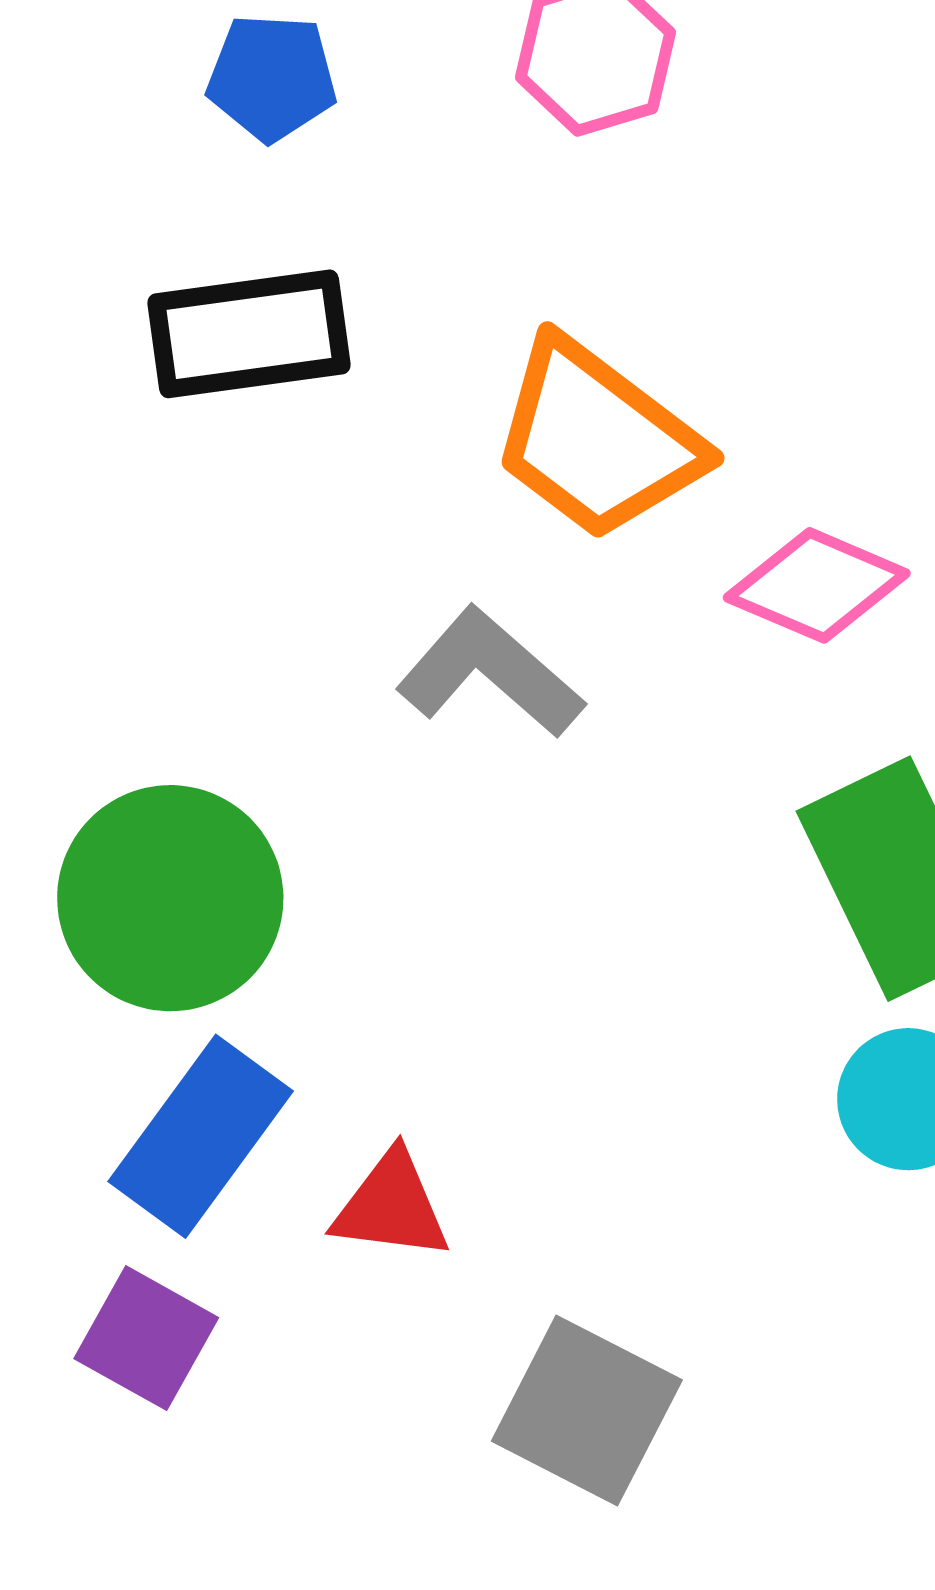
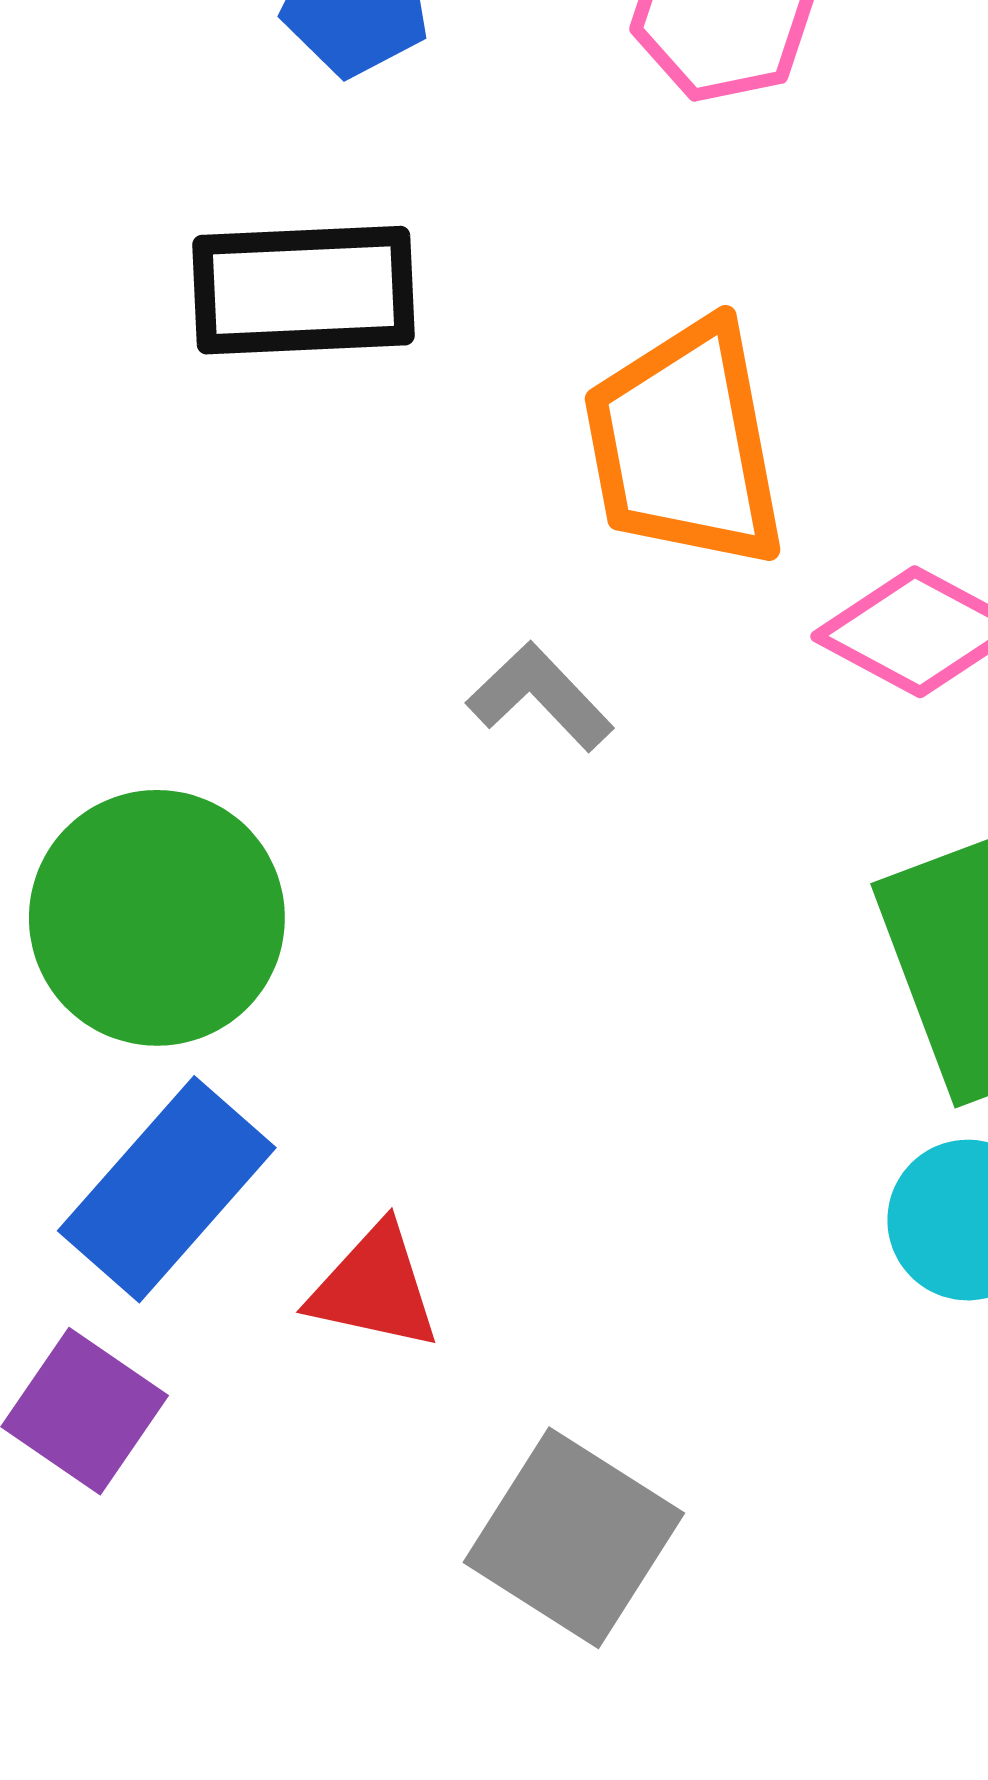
orange trapezoid: (597, 439) -> (685, 445), turned 37
gray L-shape: (490, 673) -> (540, 697), size x0.7

